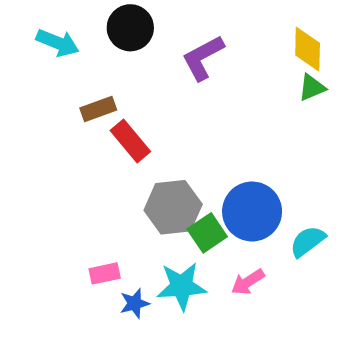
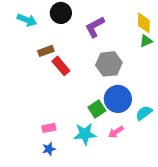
gray hexagon: (173, 207) -> (109, 64), moved
blue star: (135, 303) -> (49, 149), moved

